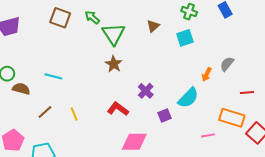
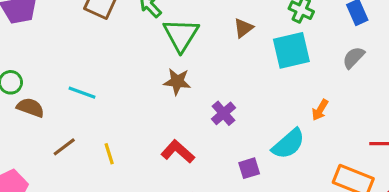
cyan square: (185, 38) -> (291, 50), size x1.4
brown star: (114, 64) -> (177, 82), turned -30
gray semicircle: (227, 64) -> (353, 58), moved
purple cross: (146, 91) -> (223, 113), moved

